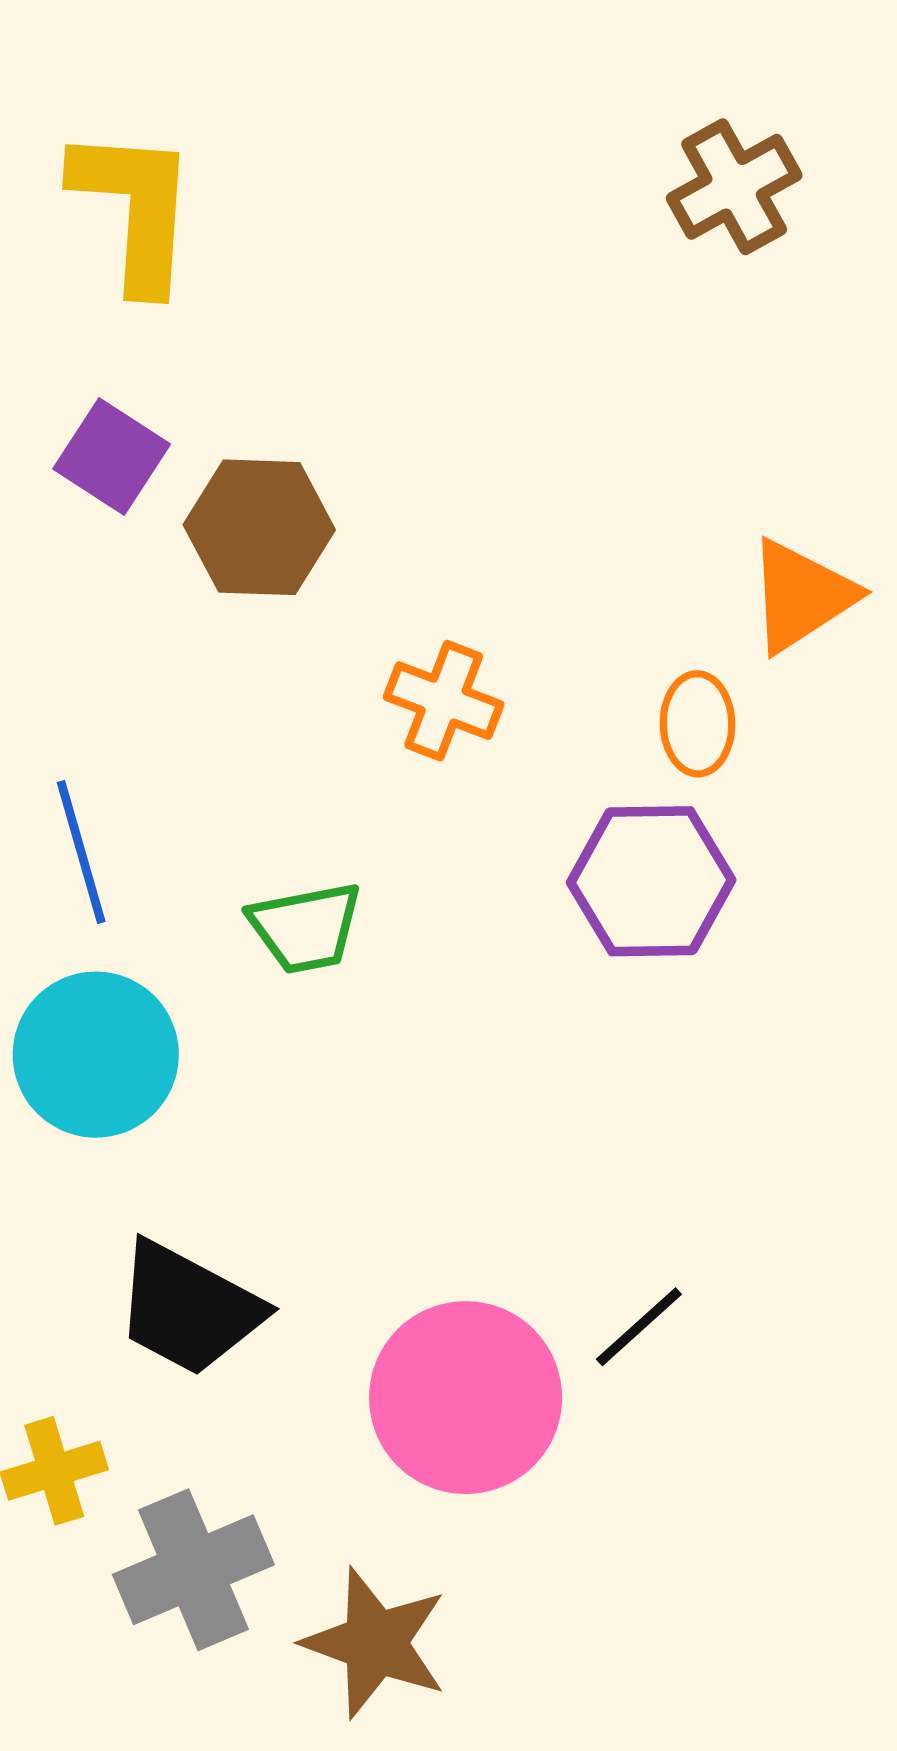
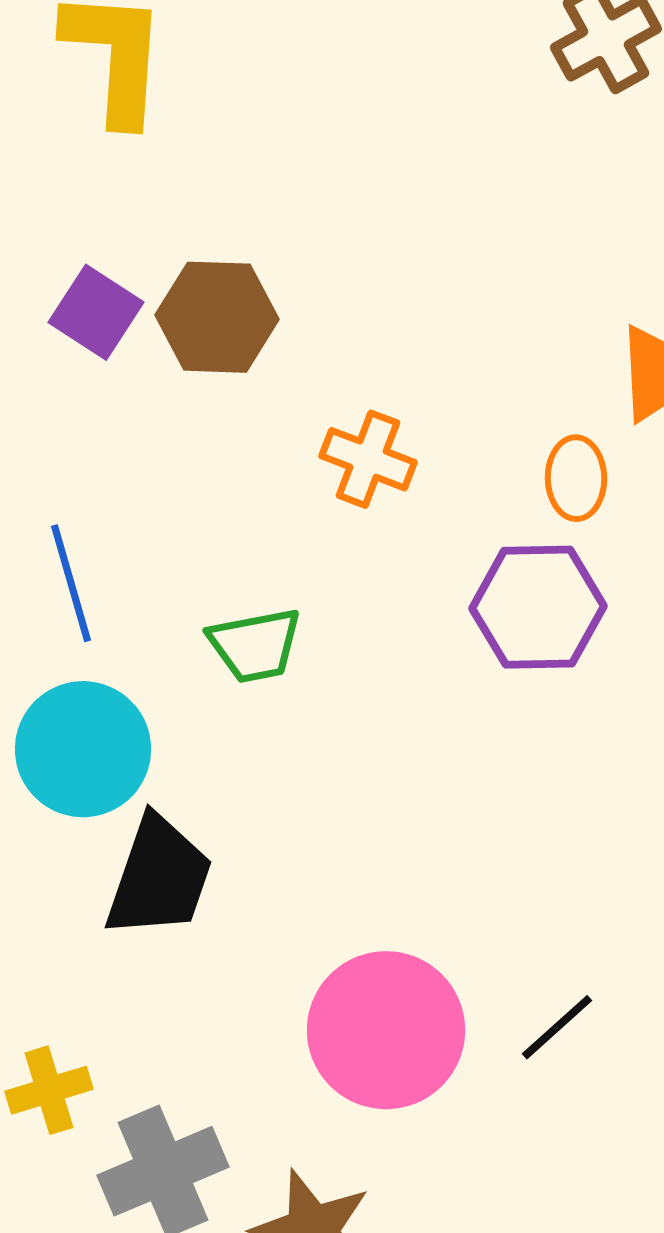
purple square: (112, 457) -> (96, 312), moved
black trapezoid: (189, 1308) -> (159, 877), moved, turned -99
black line: (639, 1327) -> (557, 1027), moved

